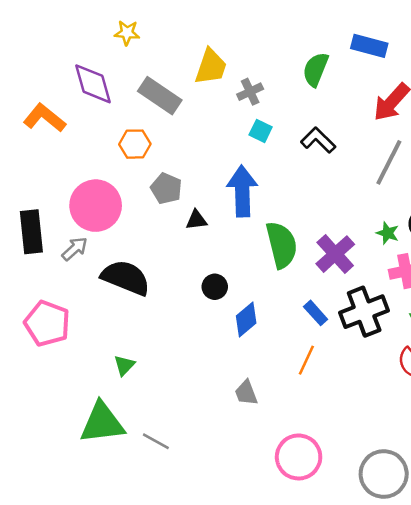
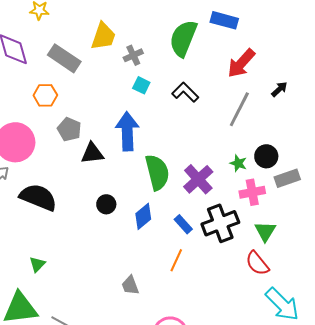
green semicircle: (316, 69) -> (183, 38), size x1.4
black triangle: (196, 220) -> (92, 153), size x1.4
blue diamond: (246, 319) -> (143, 216), moved

